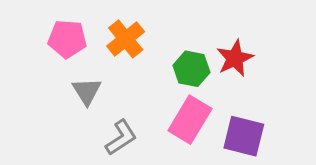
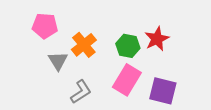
orange cross: (126, 39) -> (84, 45), moved

